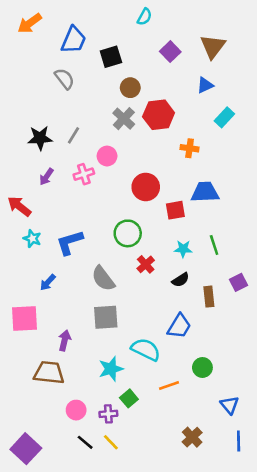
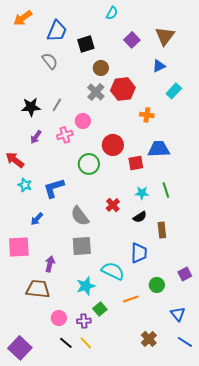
green circle: (128, 233) -> (89, 164), moved
purple square: (239, 282) -> (185, 274), moved
blue trapezoid: (179, 326) -> (139, 253), turned -30
blue line: (239, 441) -> (185, 342), turned -56

